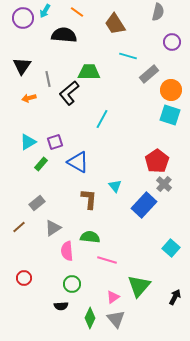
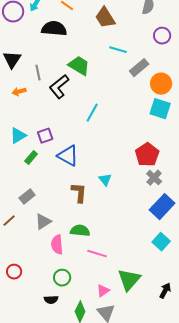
green trapezoid: (89, 72) -> (79, 66), turned 30
blue rectangle: (144, 205) -> (162, 207), moved

